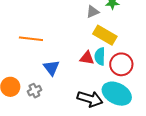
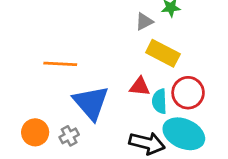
cyan semicircle: (100, 56) -> (159, 101), moved
blue triangle: (51, 68) -> (91, 103), size x1.6

